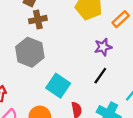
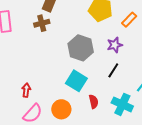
brown cross: (38, 20) -> (42, 23), moved
gray hexagon: (30, 52) -> (81, 48), moved

